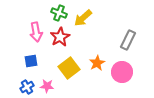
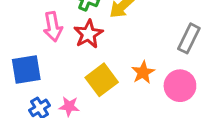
blue square: (31, 61) -> (26, 69), moved, size x1.5

